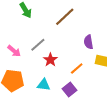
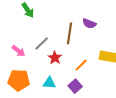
brown line: (65, 17) -> (69, 33), moved, turned -35
purple semicircle: (88, 42) -> (89, 24), moved, turned -56

